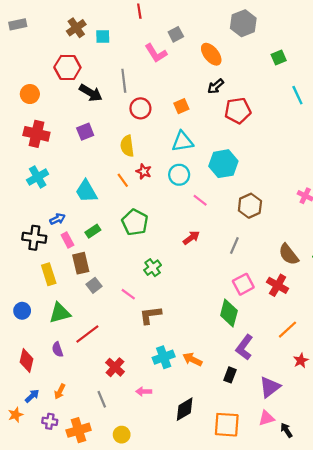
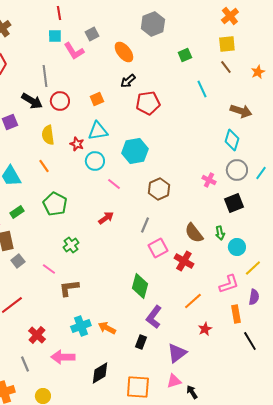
cyan square: (103, 37) -> (55, 36), moved
black arrow: (91, 93) -> (32, 101), moved
red star: (144, 171) -> (77, 144), moved
pink square: (243, 284) -> (158, 248), moved
pink arrow: (144, 391) -> (63, 357), size x1.6

